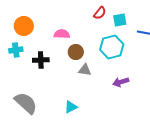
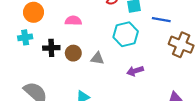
brown circle: (76, 52) -> (73, 53), moved

